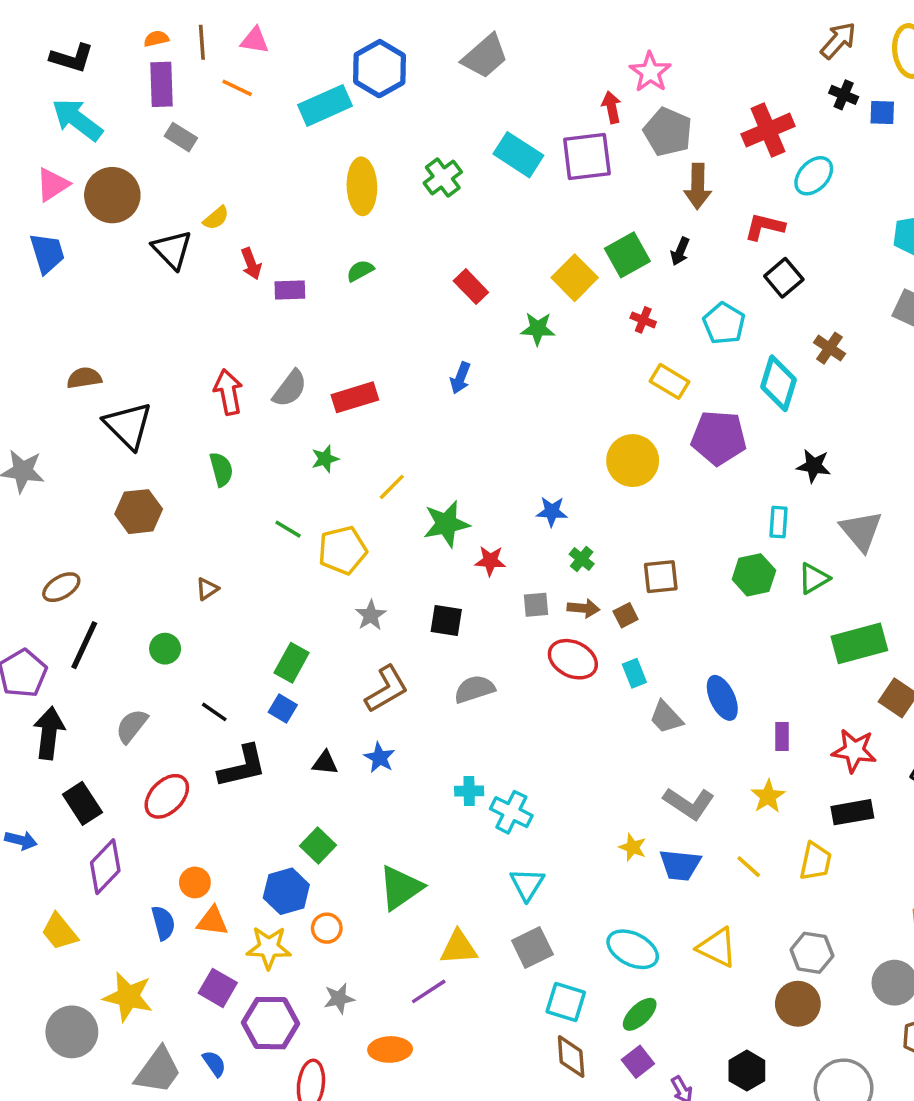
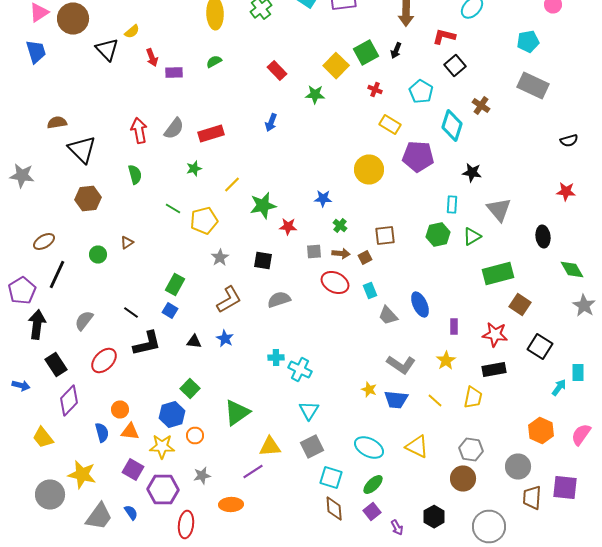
green circle: (165, 649) -> (98, 254), moved

